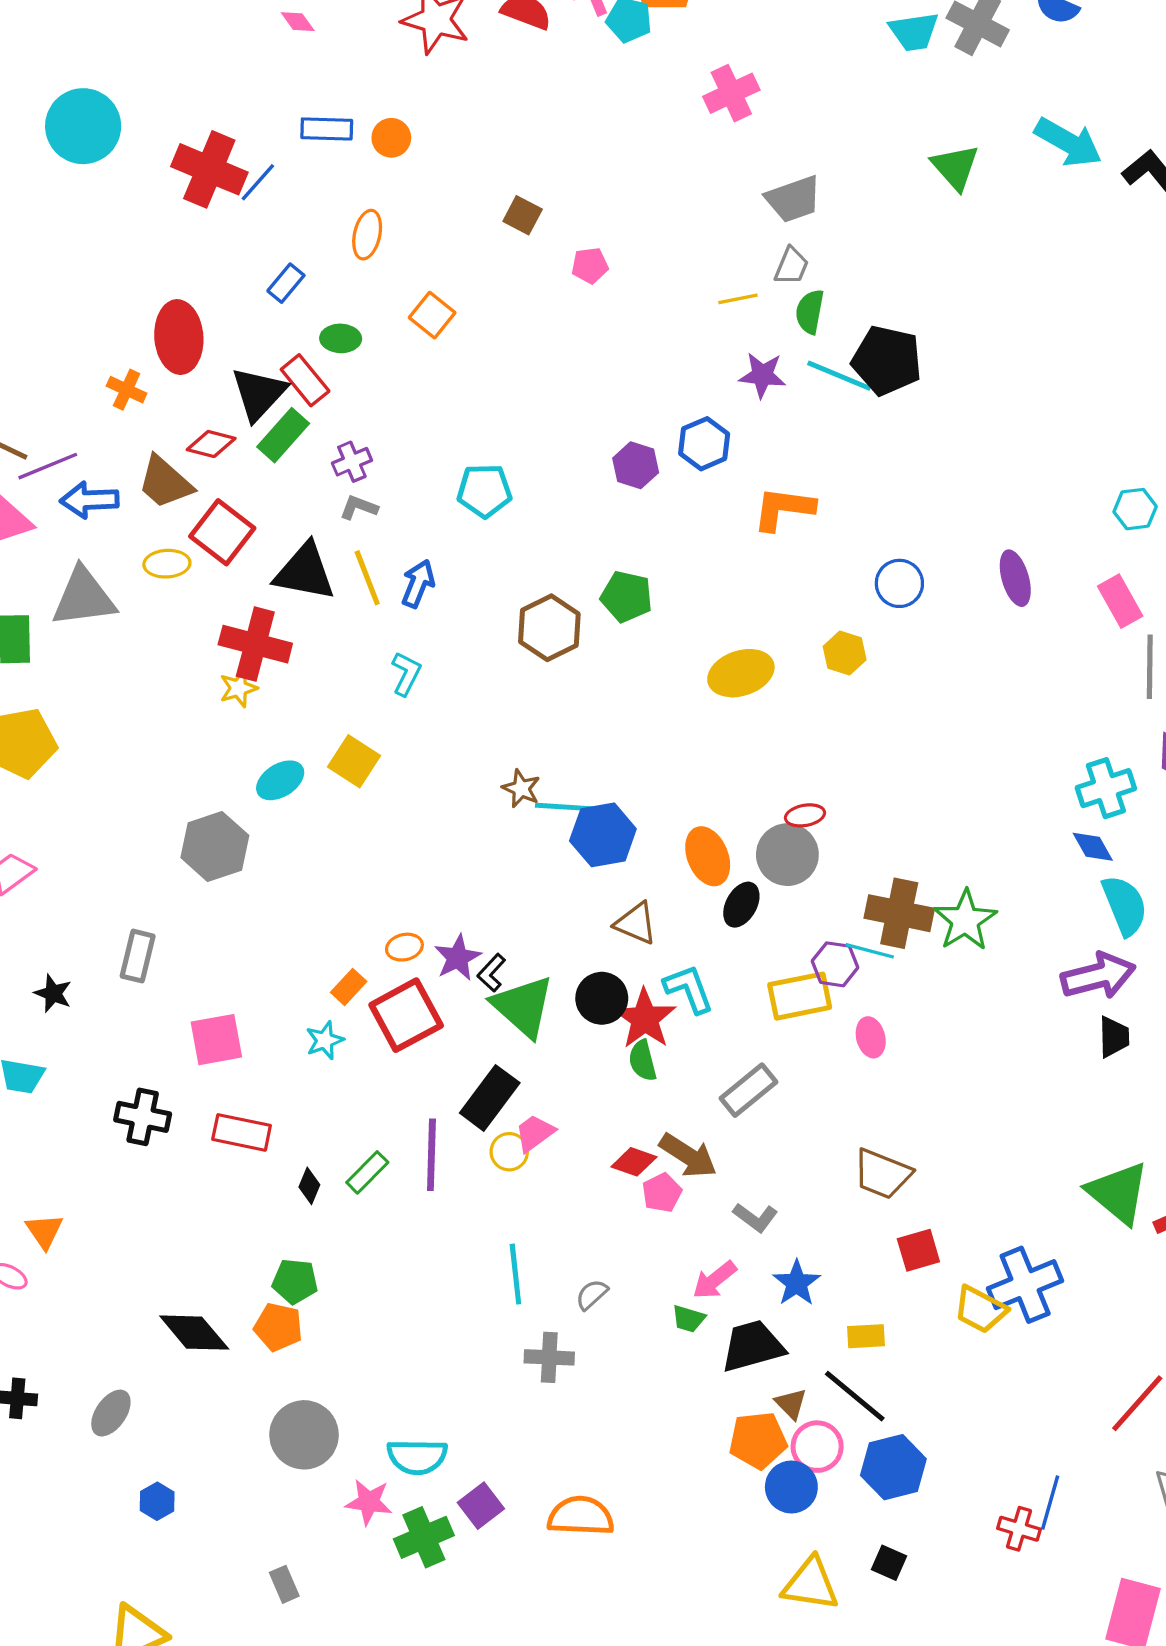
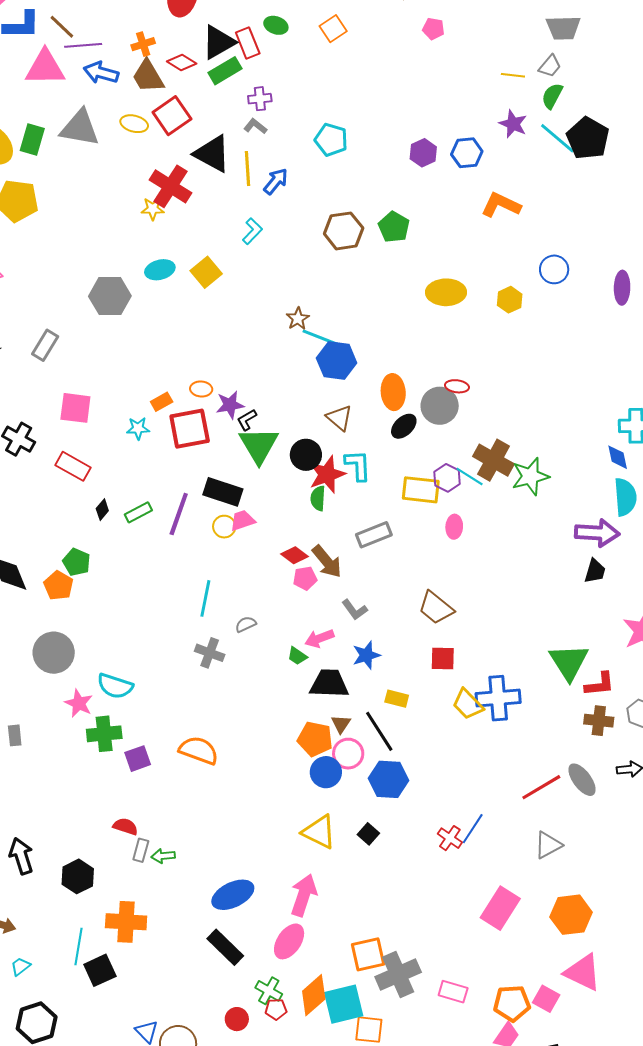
orange cross: (127, 390) -> (143, 44), moved, turned 30
black rectangle: (490, 1098) -> (223, 492), turned 54
purple square: (481, 1506) -> (138, 759), moved

